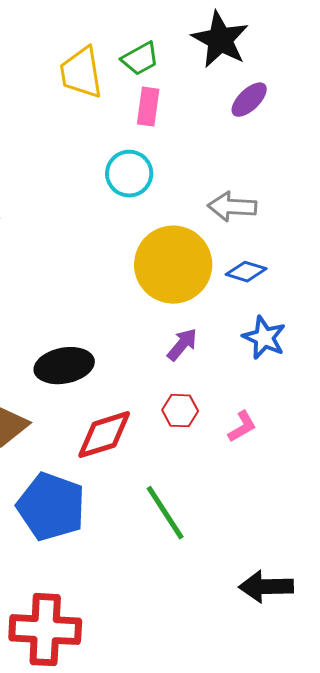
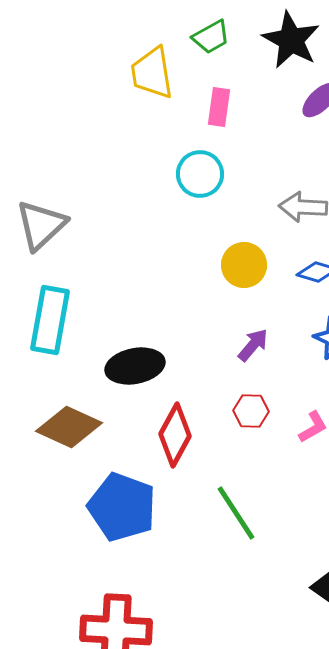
green trapezoid: (140, 59) -> (211, 37), moved
yellow circle: (173, 265) -> (244, 265), size x0.6
red diamond: (104, 435) -> (175, 435), turned -44

